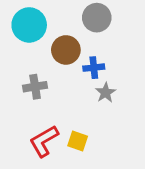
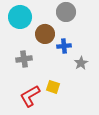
gray star: (106, 93) -> (81, 63), moved
yellow square: (78, 141) -> (53, 87), moved

